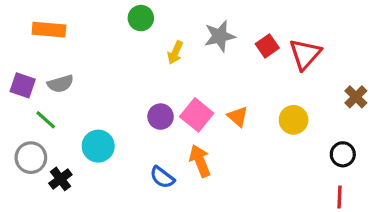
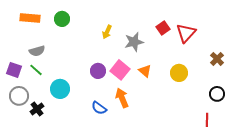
green circle: (141, 18) -> (62, 19), moved
gray star: (220, 36) -> (134, 42), moved
purple square: (23, 85) -> (14, 70), moved
green line: (46, 120) -> (36, 70), moved
black circle: (343, 154) -> (217, 94), moved

